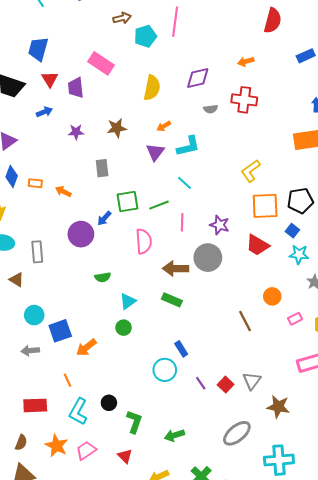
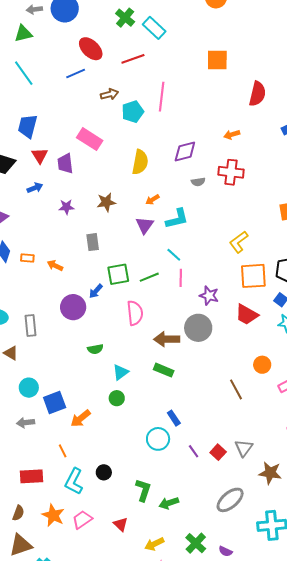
pink line: (182, 222) -> (181, 278), moved
green L-shape: (134, 422) -> (143, 490), moved

